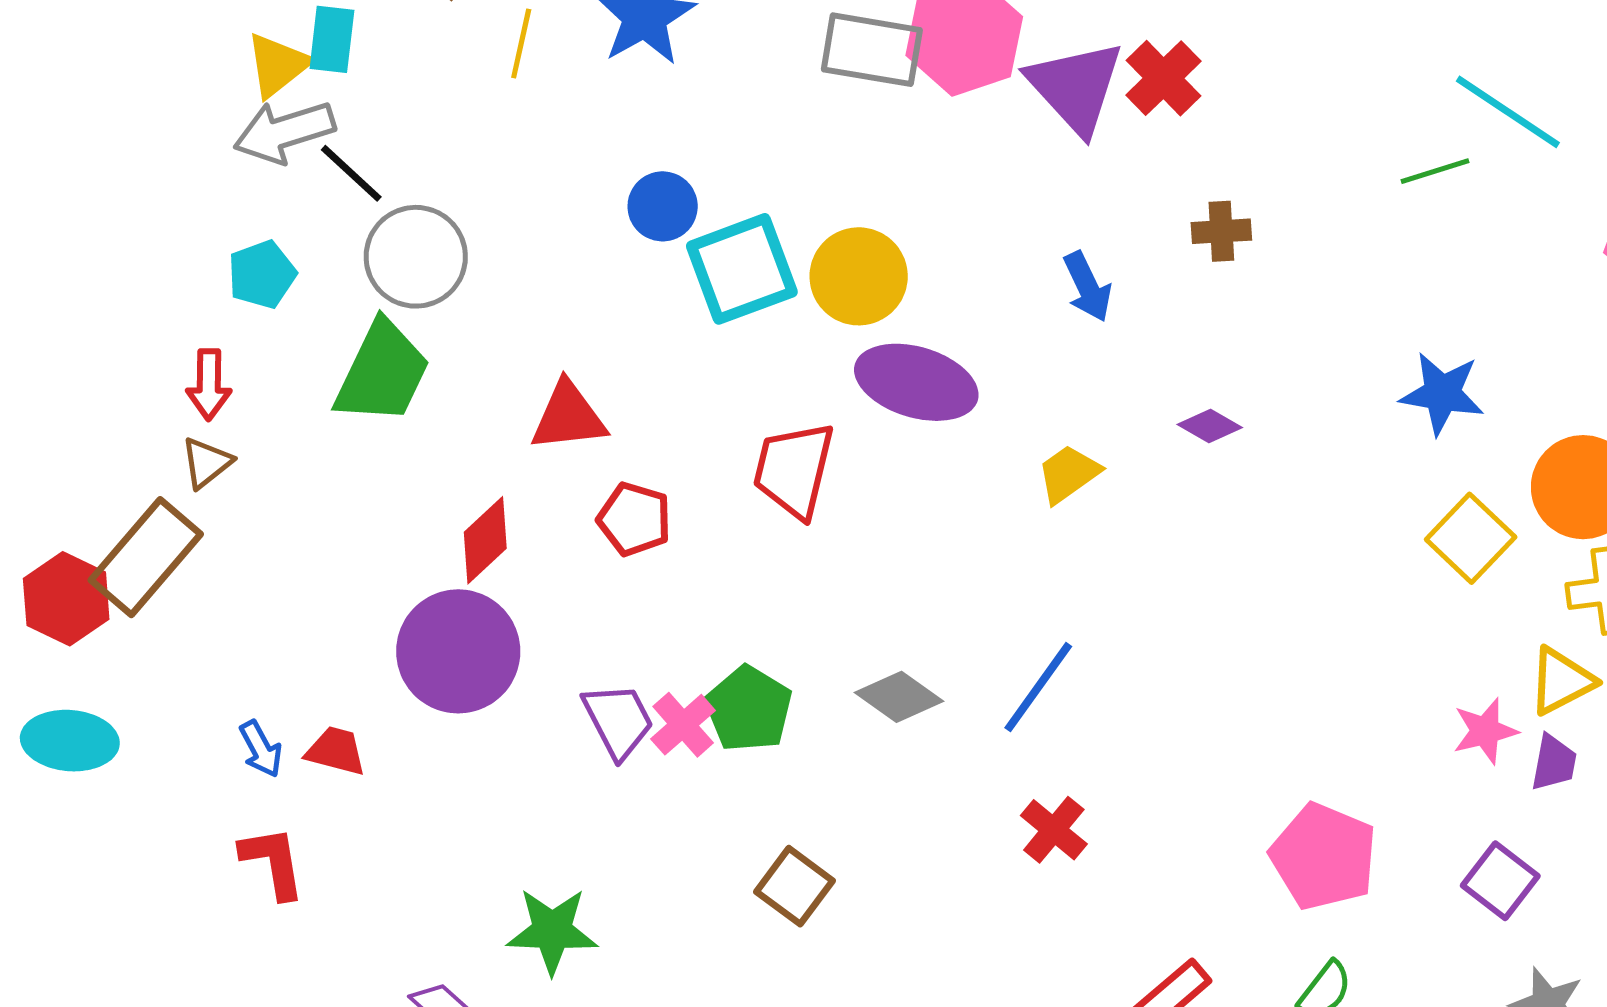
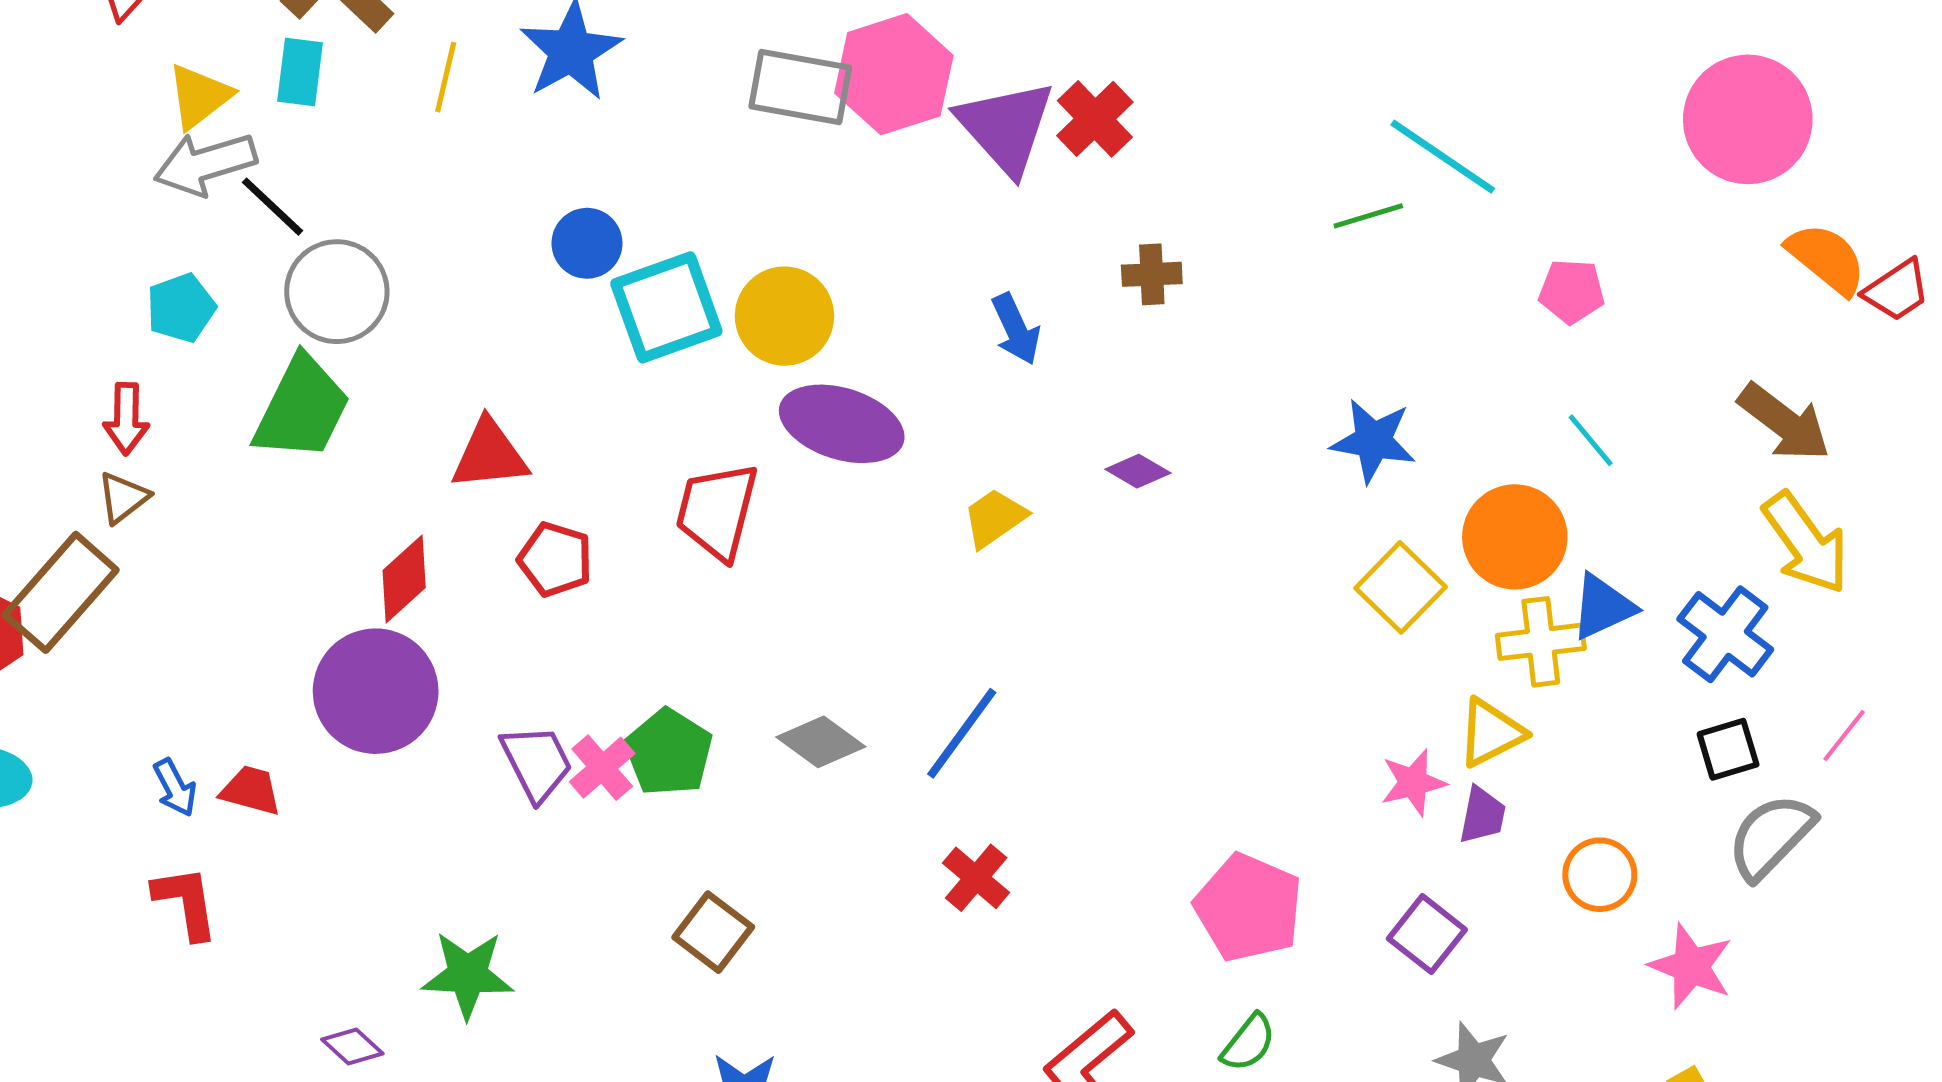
cyan rectangle: (332, 39) -> (300, 72), moved

